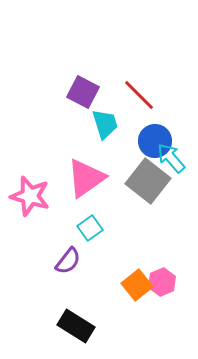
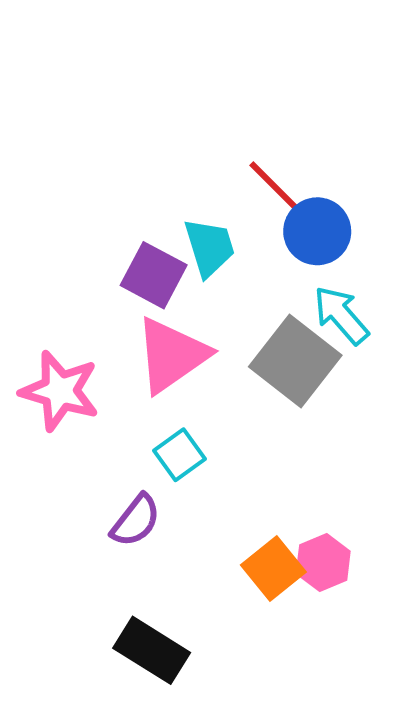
purple square: (83, 92) -> (154, 275), moved
blue circle: (155, 141) -> (317, 231), moved

